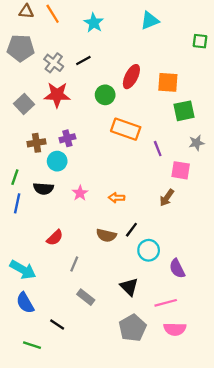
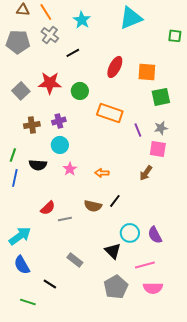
cyan triangle: (150, 21) -> (131, 18), size x1.4
gray cross: (54, 63) -> (50, 35), moved
green circle: (105, 95) -> (80, 91), moved
gray star: (197, 143) -> (161, 128), moved
cyan circle: (57, 161) -> (60, 145), moved
cyan circle: (149, 250) -> (130, 233), moved
gray line: (74, 264) -> (65, 219), moved, turned 56
cyan arrow: (23, 270) -> (20, 236), turned -65

